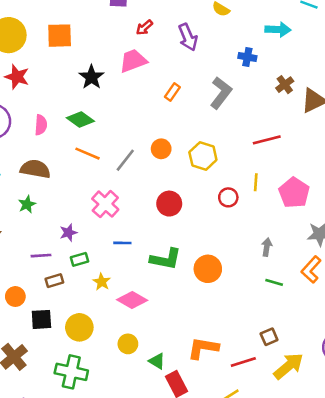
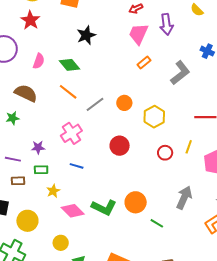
pink trapezoid: (133, 61) -> (139, 34), moved, turned -60
gray arrow: (267, 247) -> (184, 198), size x1.6
green L-shape: (166, 259) -> (104, 208), moved
green line: (274, 282) -> (157, 223), moved

